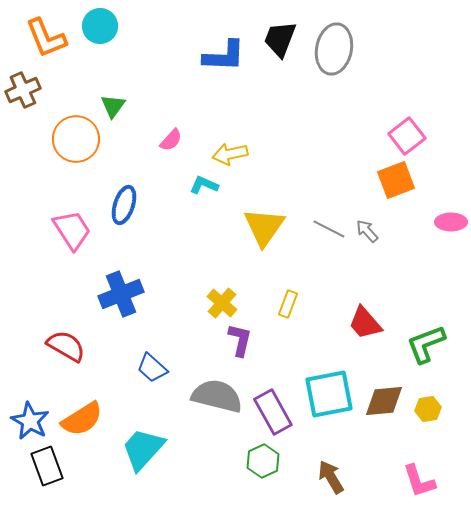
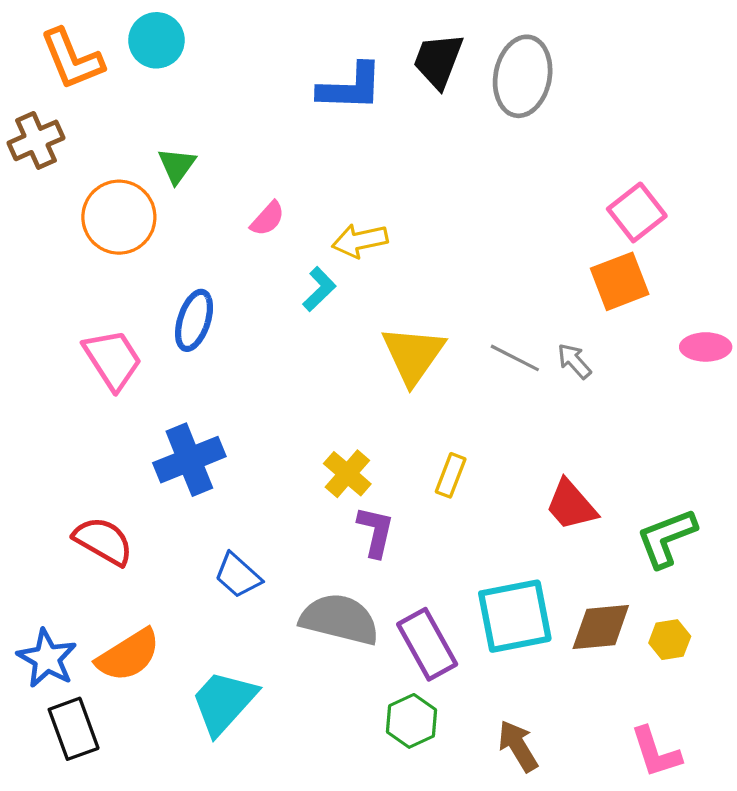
cyan L-shape: (204, 185) -> (319, 289), turned 112

